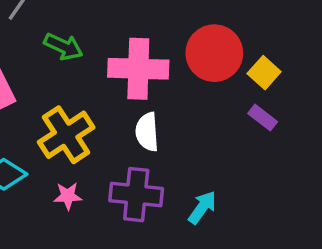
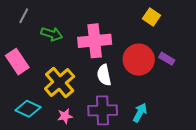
red circle: (214, 53) -> (139, 60), moved
yellow square: (264, 73) -> (152, 17), moved

